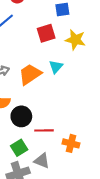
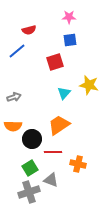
yellow star: (75, 40) -> (89, 85), moved
orange trapezoid: (30, 74) -> (59, 125), moved

